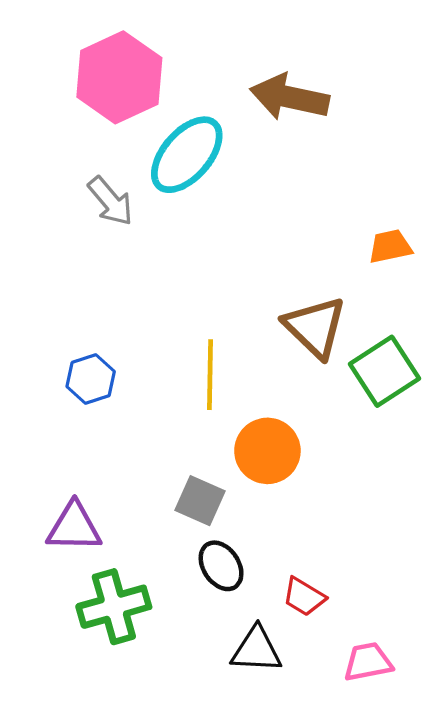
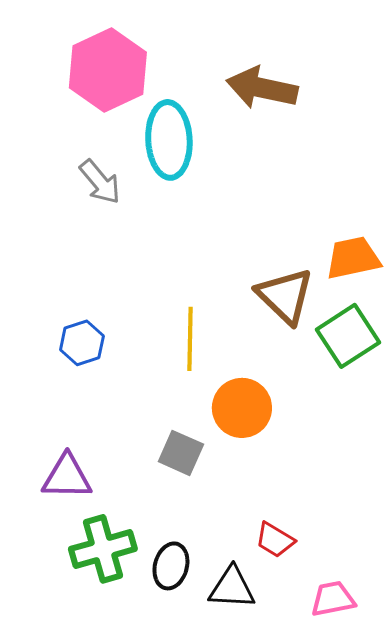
cyan ellipse: (187, 155) -> (169, 140), turned -44
orange trapezoid: (390, 246) -> (353, 258), moved, size x1.4
black ellipse: (221, 566) -> (171, 566), moved, turned 48

